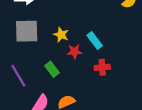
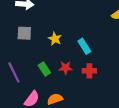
gray square: (27, 31) -> (24, 33), size x0.7
red star: (74, 52) -> (66, 68), moved

